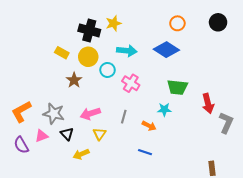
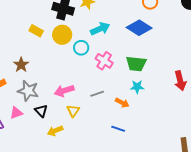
cyan arrow: (127, 51) -> (100, 29), turned -30
brown star: (74, 80) -> (21, 65), moved
green trapezoid: (177, 87) -> (136, 64), moved
gray line: (124, 117) -> (97, 94), turned 56

